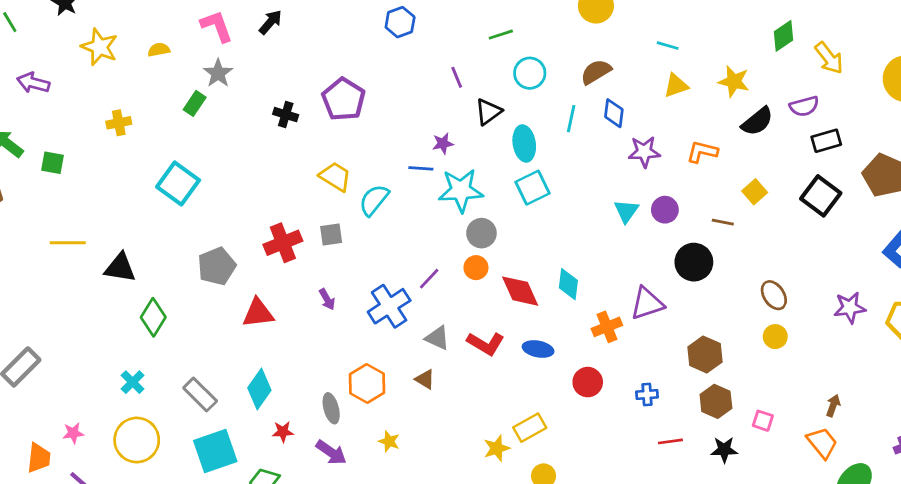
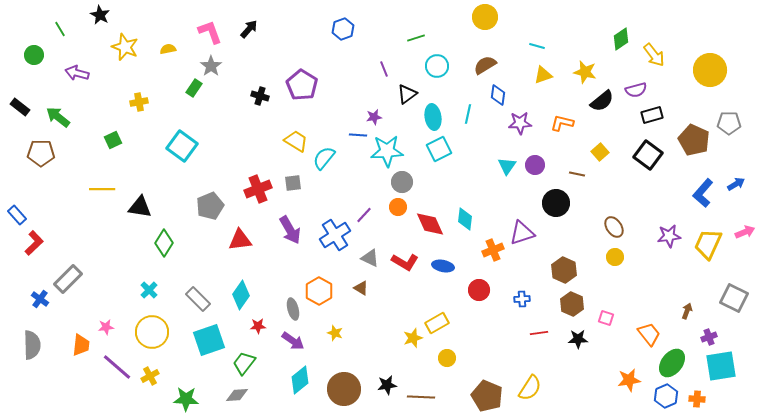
cyan line: (571, 119) -> (468, 114), moved
green square: (53, 163) -> (113, 140), moved, turned -36
purple arrow: (327, 299) -> (290, 230), size x1.8
brown arrow: (833, 406) -> (687, 311), moved

